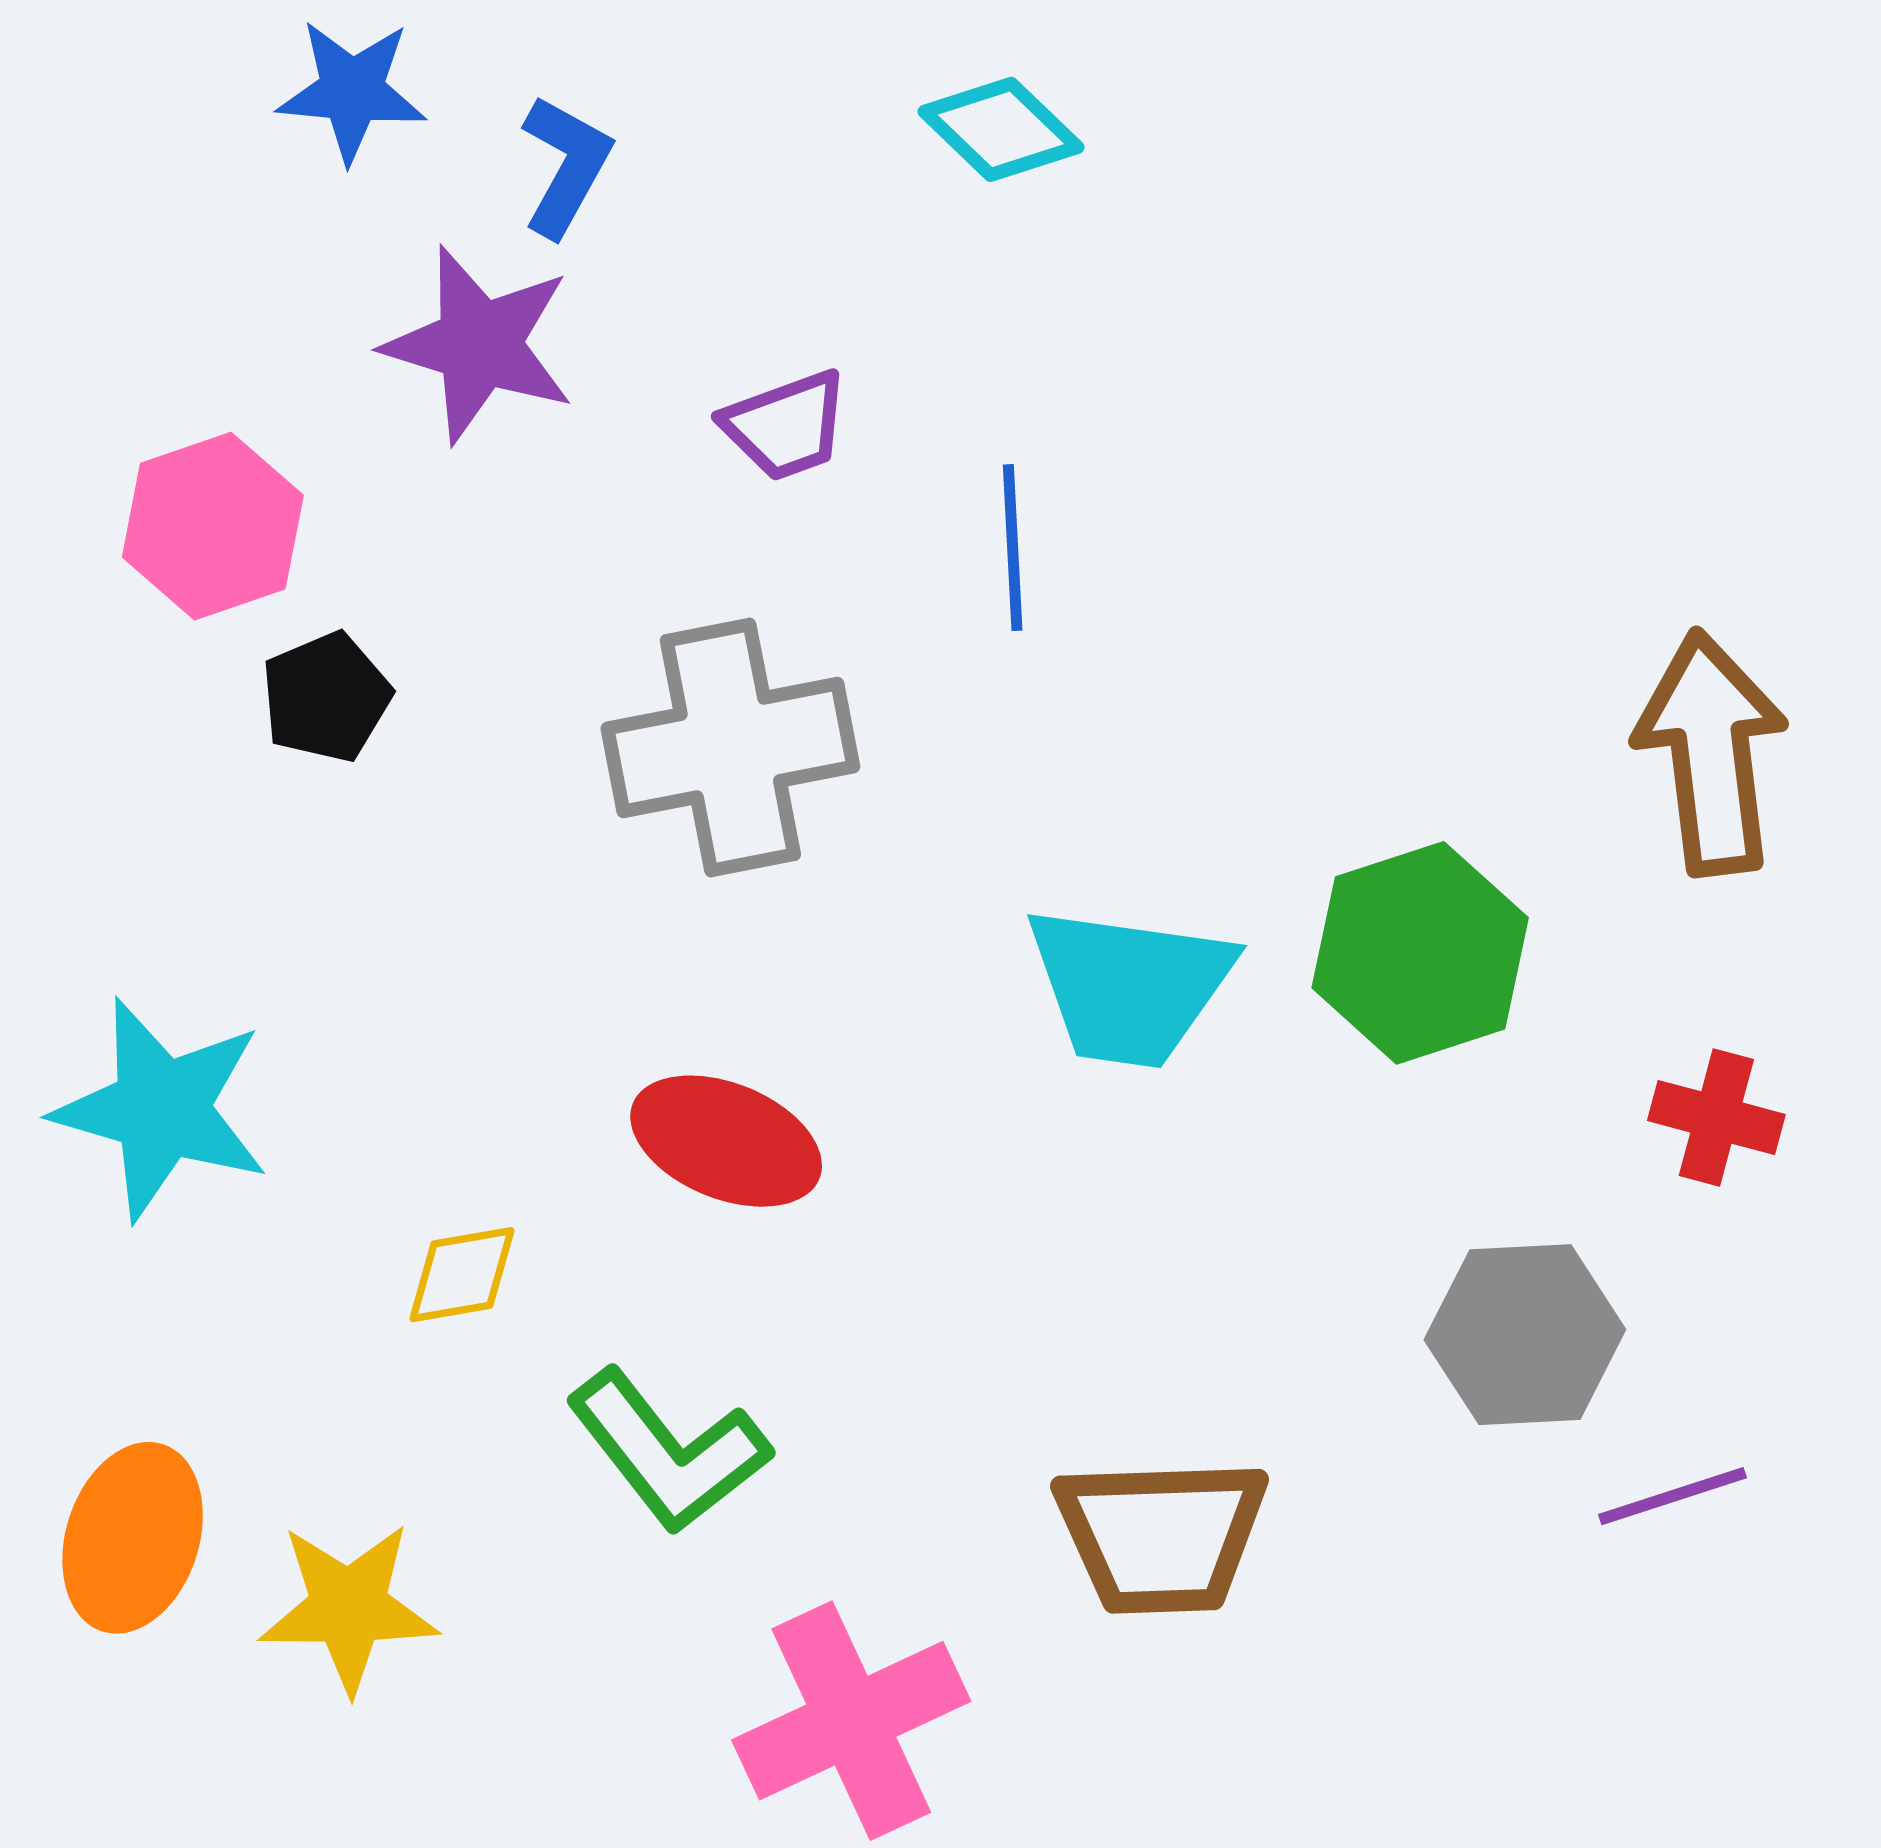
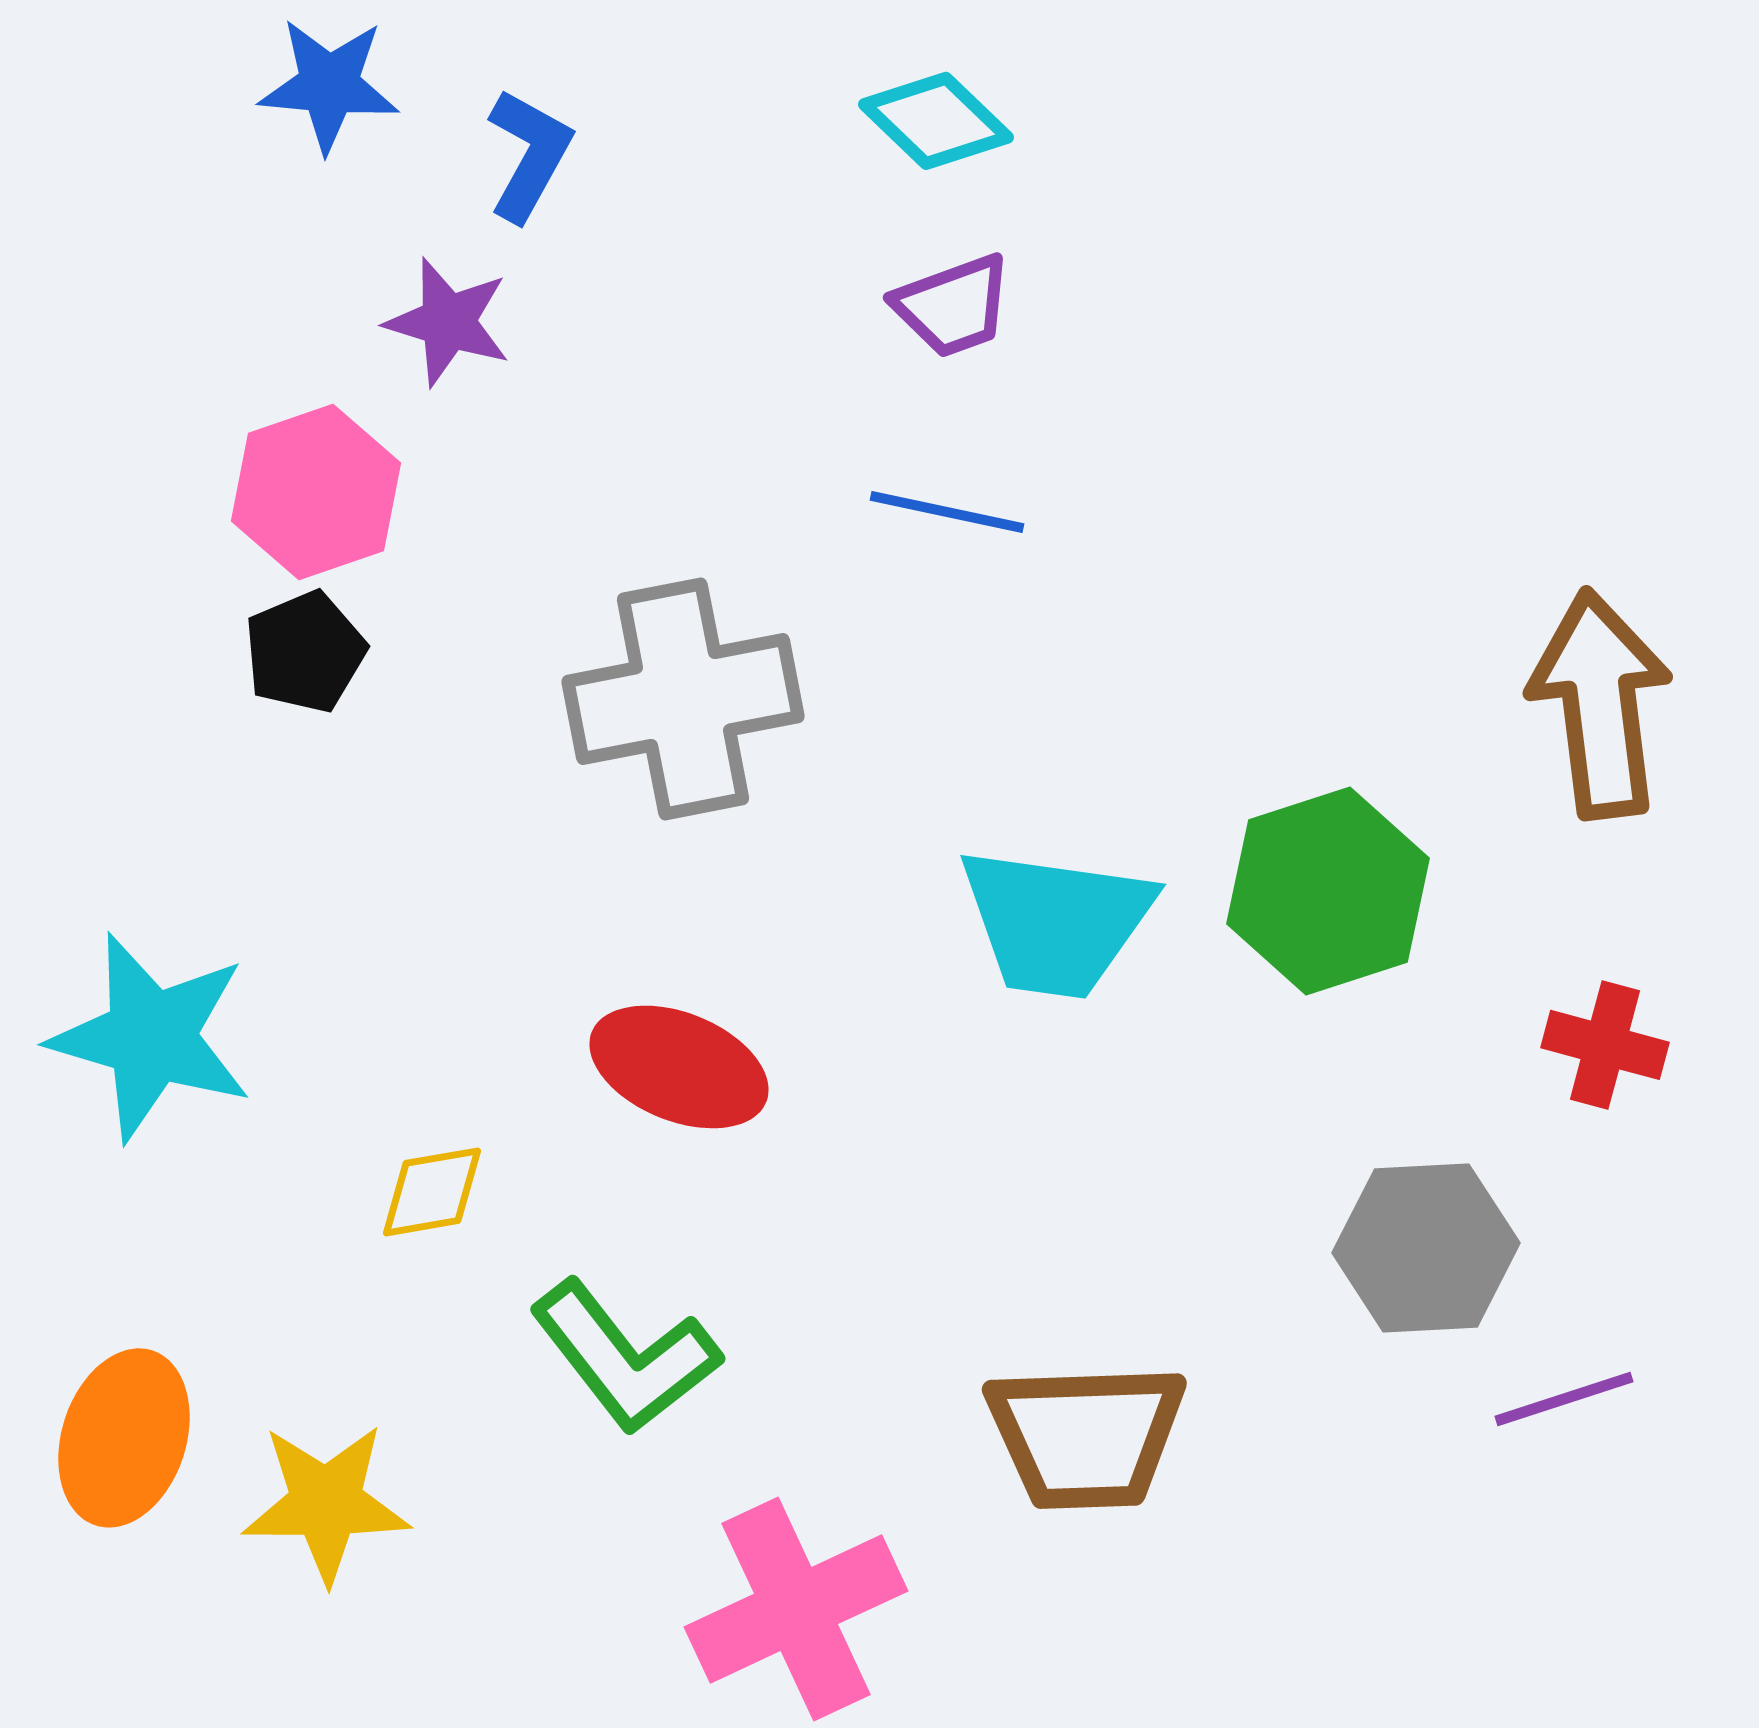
purple star: (479, 344) -> (448, 322), size x0.7
purple trapezoid: (786, 426) -> (953, 306), moved
pink hexagon: (213, 526) -> (316, 492), moved
blue line: (1013, 548) -> (947, 512), turned -75

